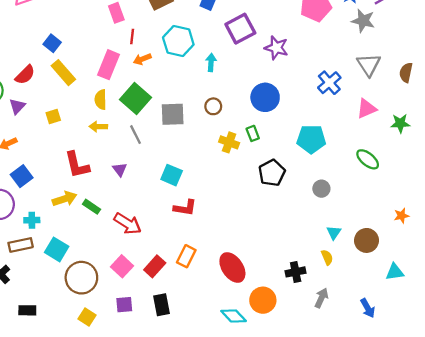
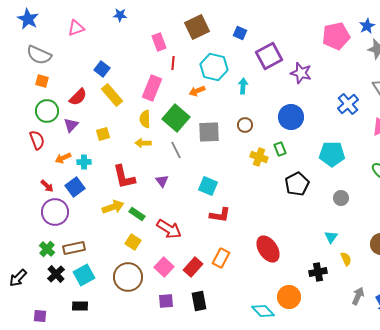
orange arrow: (142, 59) -> (197, 91), moved
cyan cross: (32, 220) -> (84, 162), moved
cyan triangle: (334, 233) -> (331, 237), moved
cyan square: (57, 249) -> (84, 275), moved, turned 30
red ellipse: (232, 267) -> (268, 249), moved
gray arrow: (321, 298) -> (358, 296), moved
yellow square: (87, 317) -> (133, 242), moved

